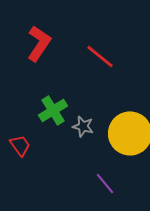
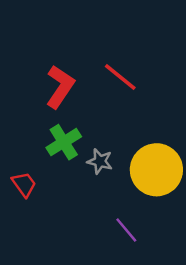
red L-shape: (39, 43) -> (60, 87), moved

